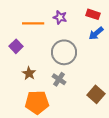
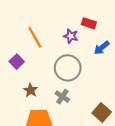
red rectangle: (93, 14) -> (89, 23), moved
purple star: (60, 17) -> (71, 36), moved
orange line: (33, 23) -> (35, 37), turned 60

